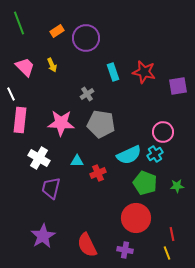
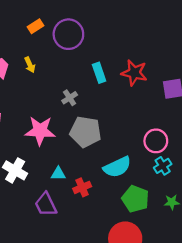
cyan cross: (155, 154) -> (163, 166), moved
purple trapezoid: (51, 188) -> (46, 204), moved, turned -40

